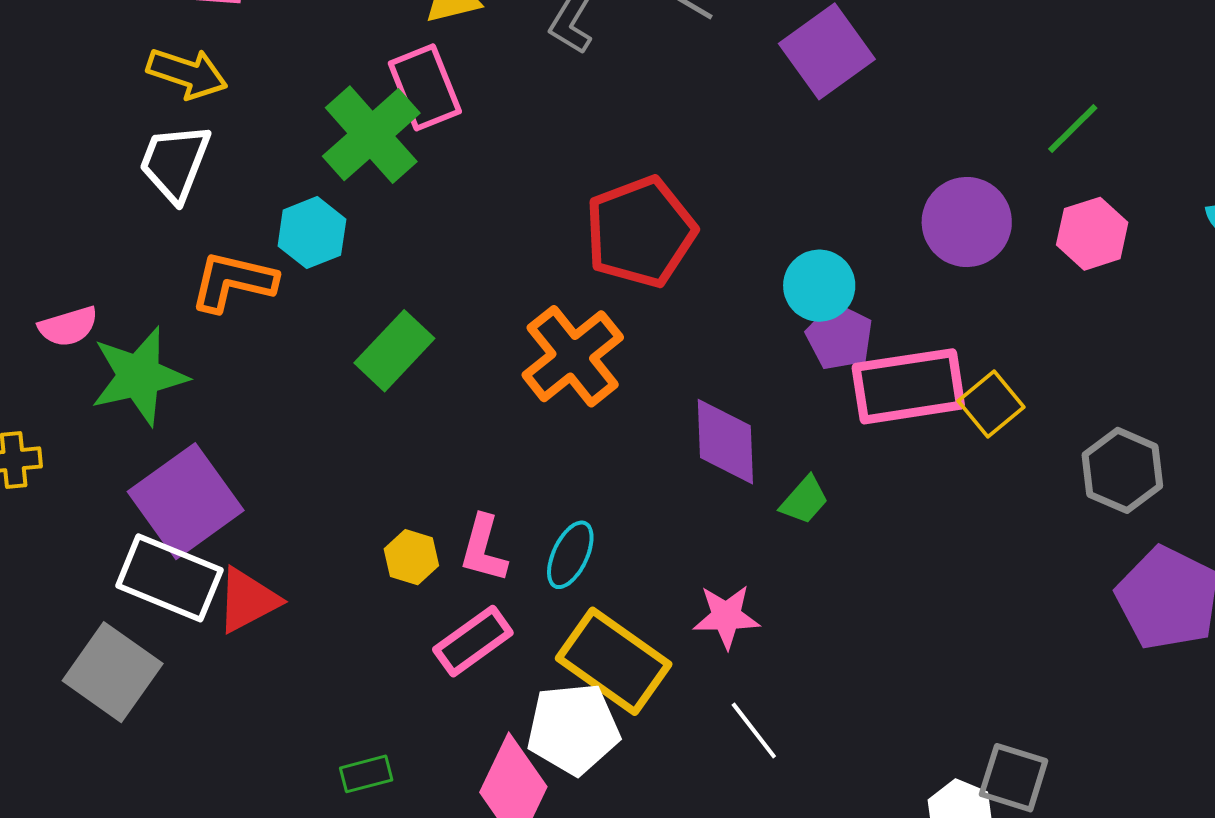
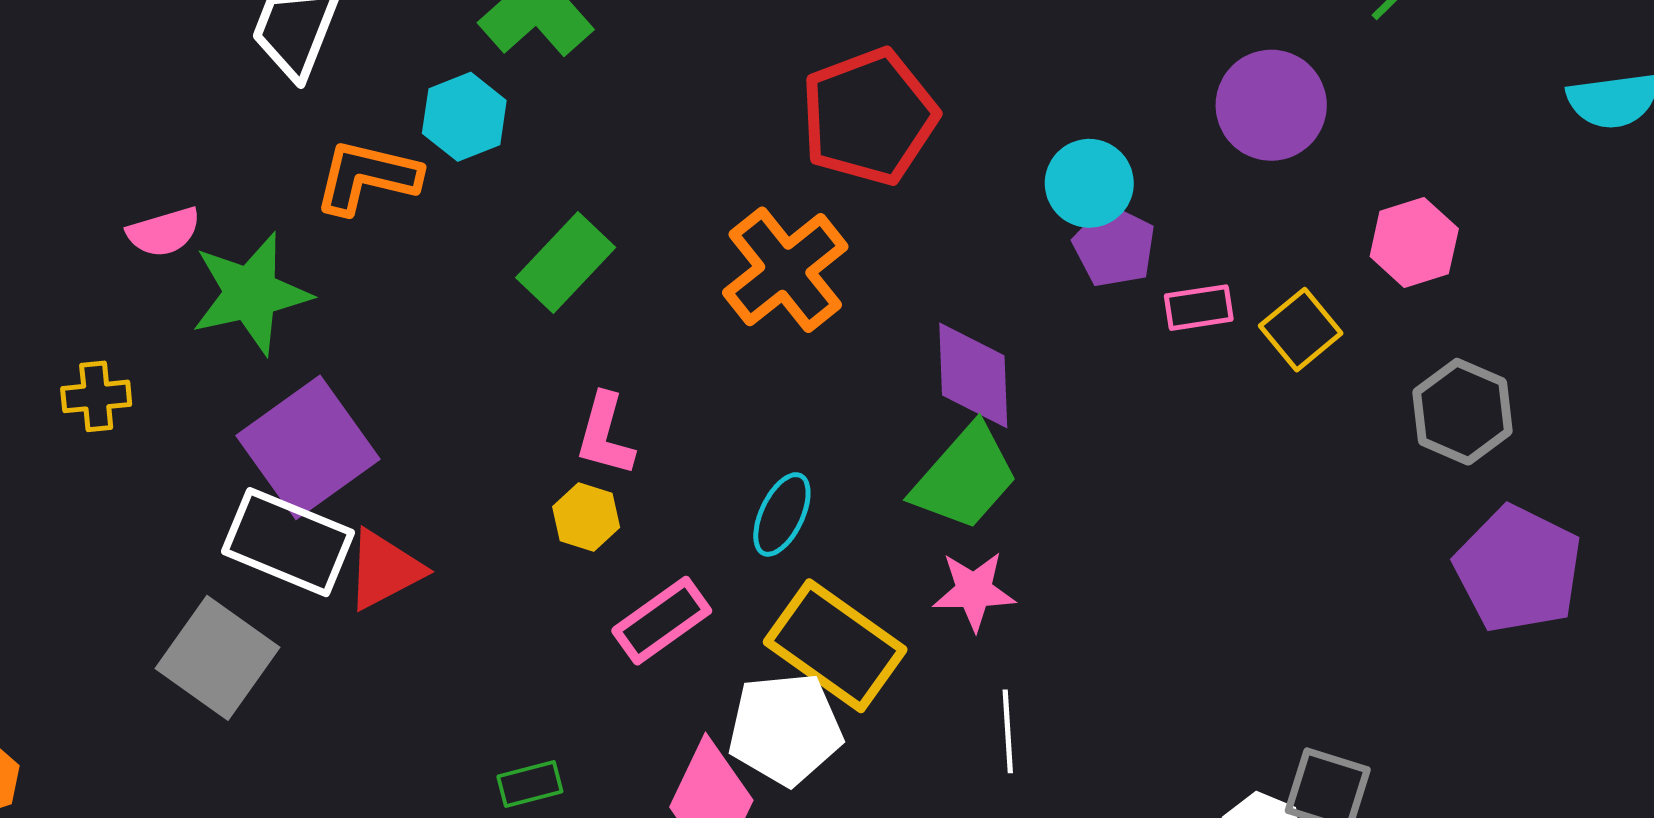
pink hexagon: (1092, 234) -> (1414, 242), moved
pink rectangle: (908, 386) -> (1199, 308), size x0.5
green trapezoid: (804, 500) -> (965, 477), moved, size x1.8
pink L-shape: (483, 549) -> (605, 435), moved
white line: (754, 731) -> (1008, 731), turned 34

